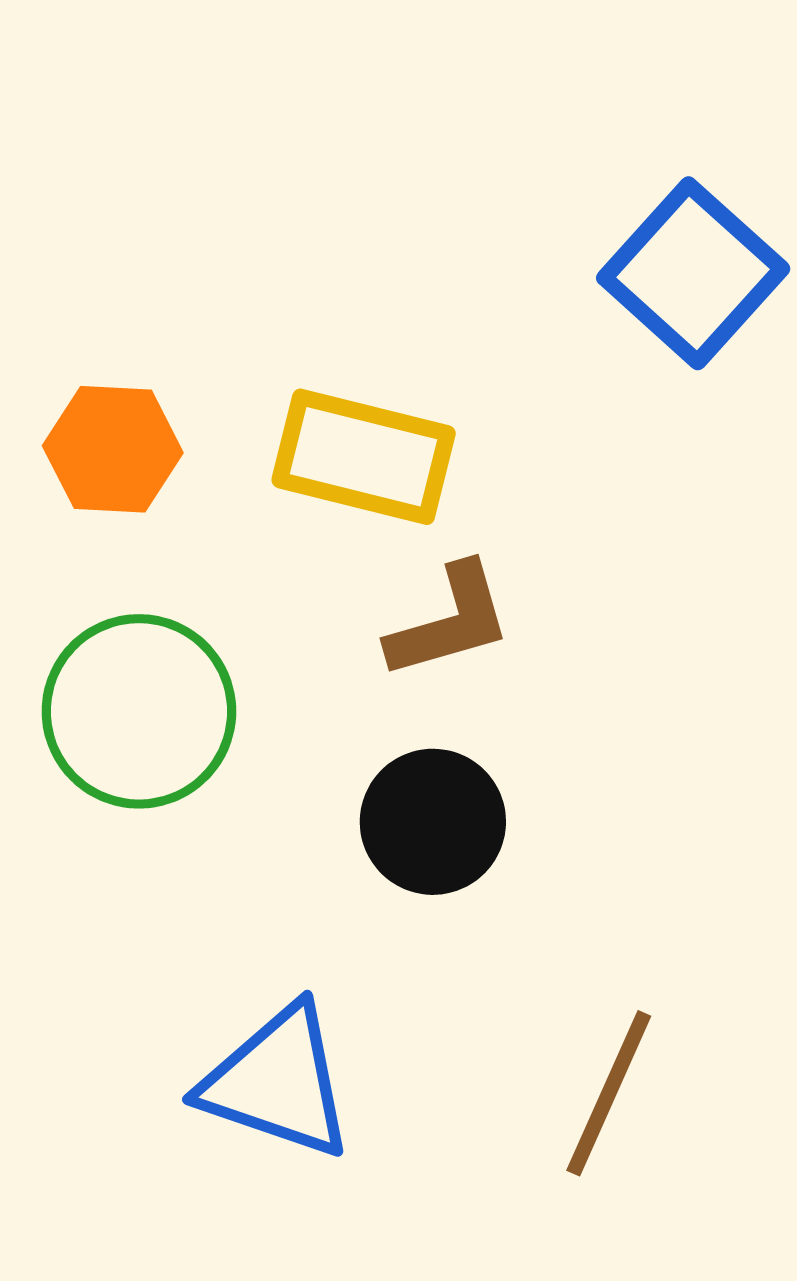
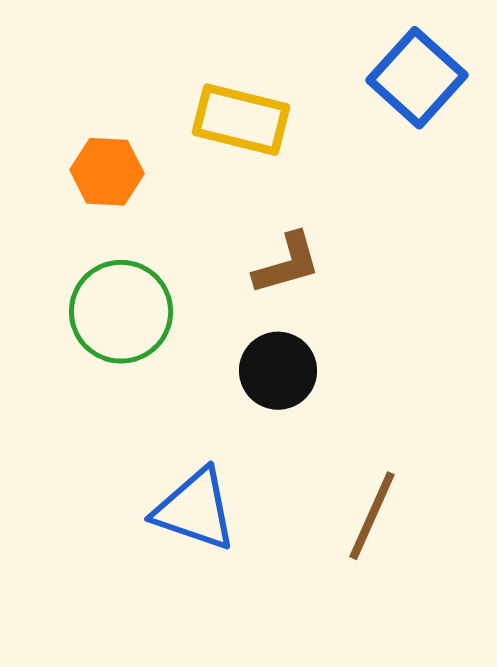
yellow rectangle: (364, 457) -> (241, 120), moved

